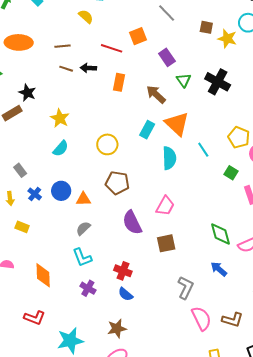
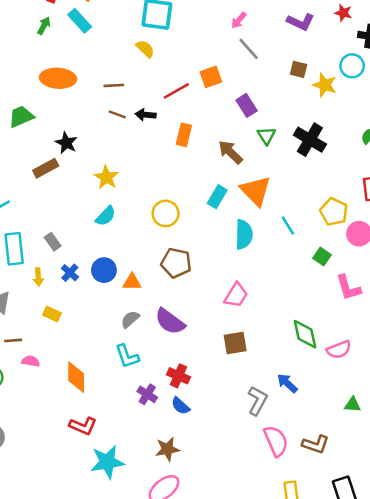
red line: (112, 48) -> (176, 91), turned -50
purple semicircle: (132, 223) -> (170, 321), moved, turned -30
blue arrow: (219, 269) -> (287, 383), moved
purple cross: (88, 288) -> (147, 394), moved
red L-shape: (35, 318) -> (83, 426), moved

